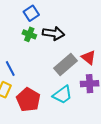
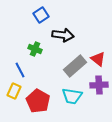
green cross: (29, 34) -> (35, 49), moved
cyan trapezoid: (62, 95) -> (72, 96), turned 45

